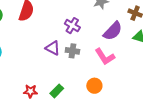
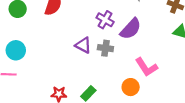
purple semicircle: (113, 31) -> (131, 29), moved
pink L-shape: (105, 57) -> (146, 67), moved

